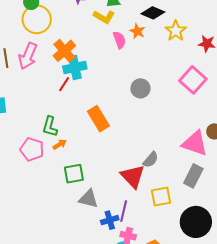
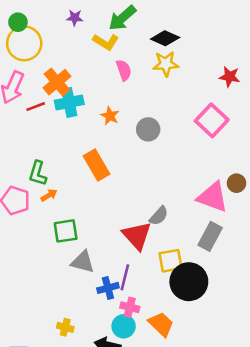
orange star: (137, 31) -> (110, 116), moved
yellow star: (176, 31) -> (166, 64), moved, turned 30
red line: (64, 84) -> (36, 107), moved, turned 35
black circle: (196, 222) -> (189, 282), moved

